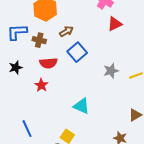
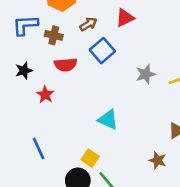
red triangle: (115, 24) -> (125, 18), moved
red star: (41, 85) -> (45, 95), moved

